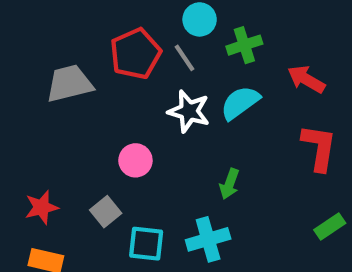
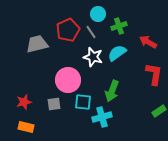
pink circle: (135, 160) -> (68, 80), size x1.6
green arrow: (229, 184) -> (112, 91), size x1.5
gray square: (106, 212) -> (54, 104), turned 32
cyan square: (146, 244) -> (83, 102), moved

